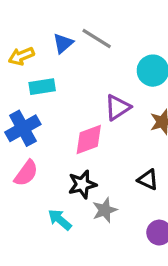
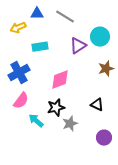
blue triangle: (63, 43) -> (37, 14), moved, turned 40
cyan rectangle: (42, 87) -> (40, 47), moved
purple triangle: (118, 107) -> (78, 46), moved
cyan arrow: (60, 220) -> (36, 121), moved

